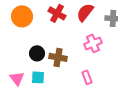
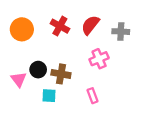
cyan square: (38, 77) -> (49, 96), moved
pink triangle: (17, 78) -> (19, 79), moved

